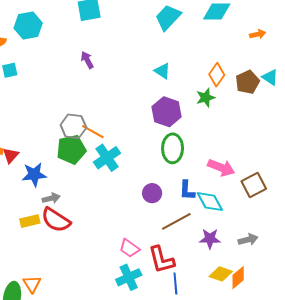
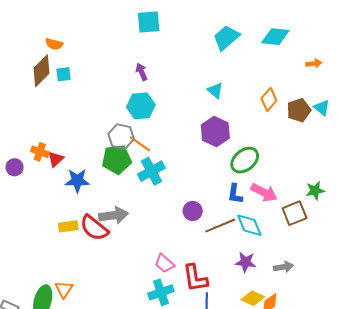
cyan hexagon: (28, 26) -> (141, 106), moved
green star: (206, 98) -> (315, 191), moved
green ellipse: (173, 148) -> (245, 160), moved, turned 44
blue L-shape: (187, 190) -> (235, 194), moved
gray arrow: (51, 198) -> (114, 215), moved, size x1.6
brown line: (176, 221) -> (220, 226), moved

